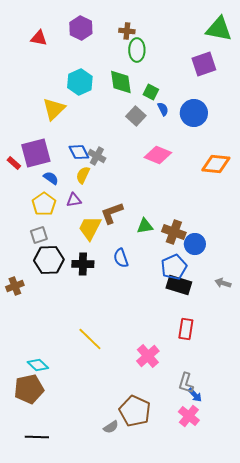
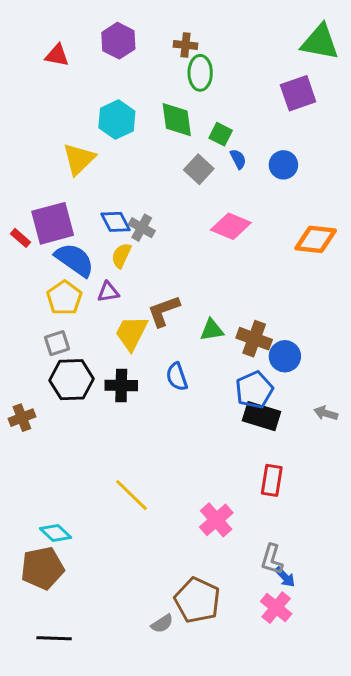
blue circle: (194, 113) -> (283, 165), size x0.7
blue semicircle: (51, 178) -> (75, 260), size x1.8

